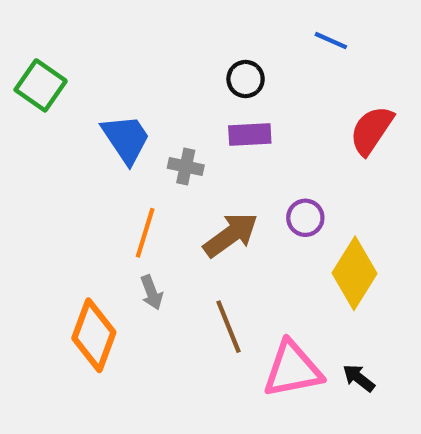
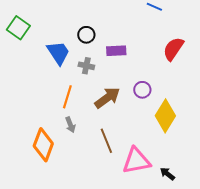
black circle: (246, 79) -> (86, 35), moved
black arrow: (359, 378) -> (167, 174), moved

